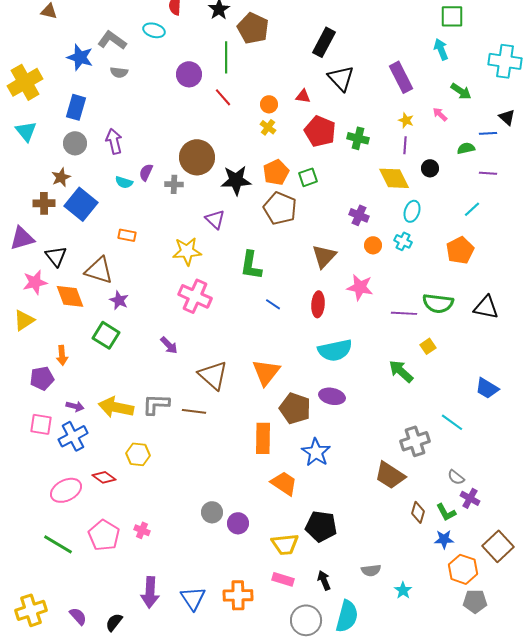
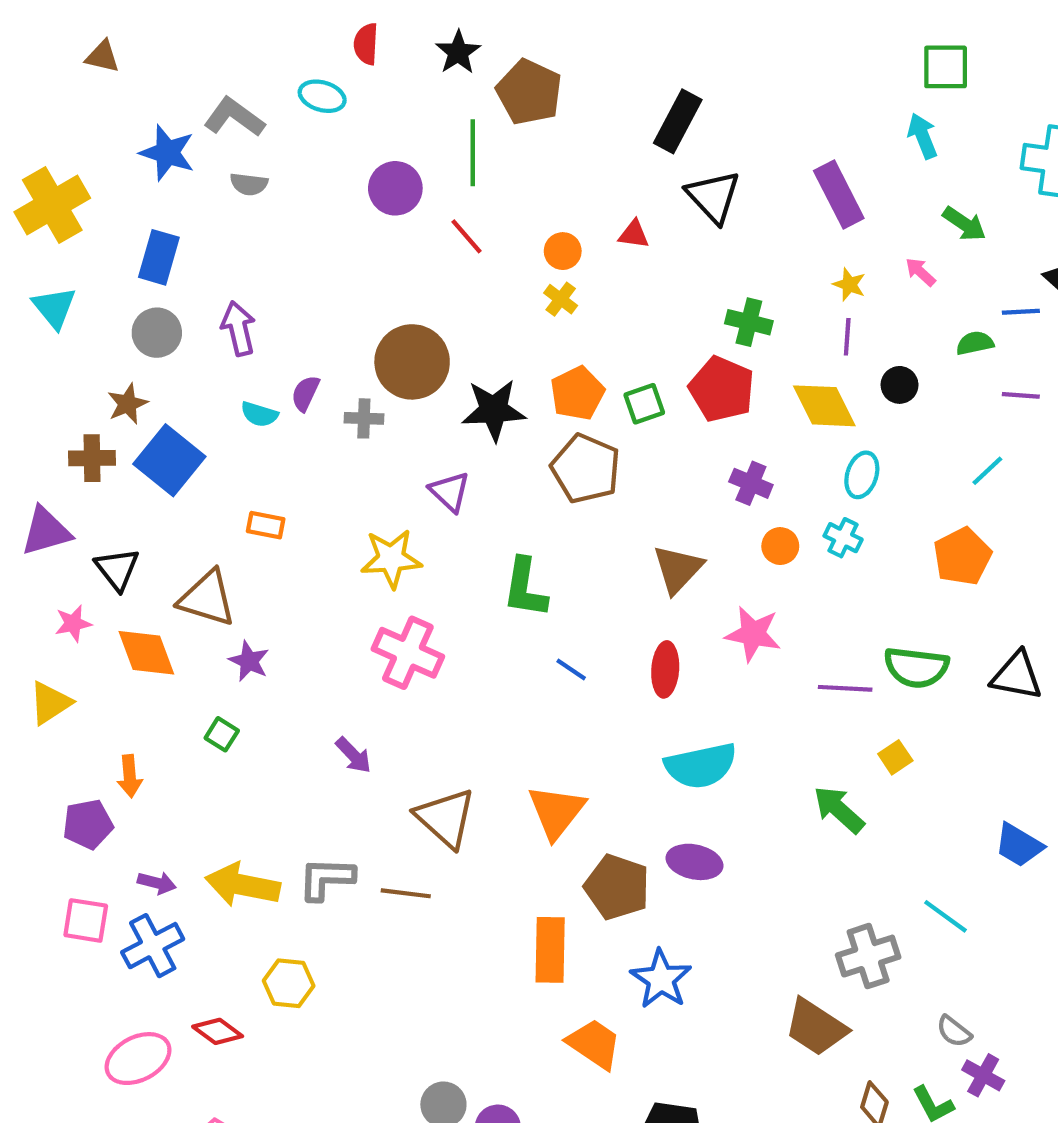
red pentagon: (320, 131) -> (722, 389), moved
pink star: (35, 282) -> (73, 623), size x0.7
green square: (106, 335) -> (222, 734), size x0.6

